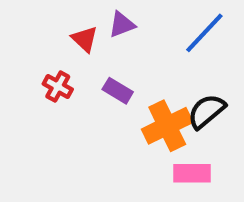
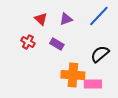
purple triangle: (122, 25) -> (66, 19), moved
orange cross: (167, 126) -> (73, 75), moved, turned 30

